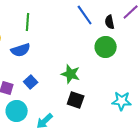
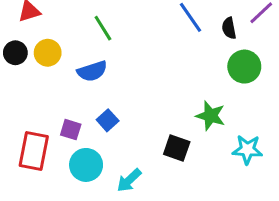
green line: (28, 22) -> (103, 28), turned -36
green circle: (106, 47) -> (244, 67), moved
green star: (71, 74) -> (211, 116), moved

